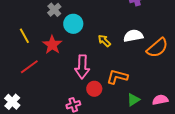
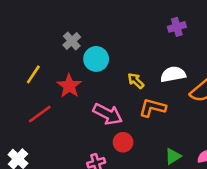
yellow line: (24, 36) -> (33, 74), turned 63
pink arrow: (82, 67) -> (108, 114), turned -65
orange L-shape: (117, 77) -> (152, 108), moved

